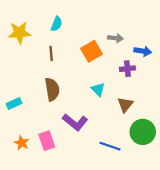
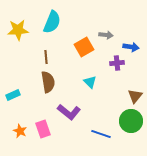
cyan semicircle: (57, 24) -> (52, 22), size x1.6
brown line: (51, 53) -> (46, 57), moved
brown triangle: (125, 105) -> (135, 96), moved

